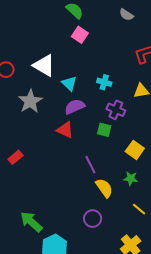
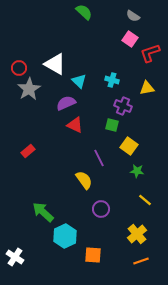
pink square: (80, 35) -> (130, 39), moved
gray star: (30, 101) -> (29, 89), moved
purple semicircle: (75, 107) -> (66, 103), moved
yellow square: (135, 150) -> (129, 146), moved
yellow semicircle: (104, 188) -> (84, 180), moved

